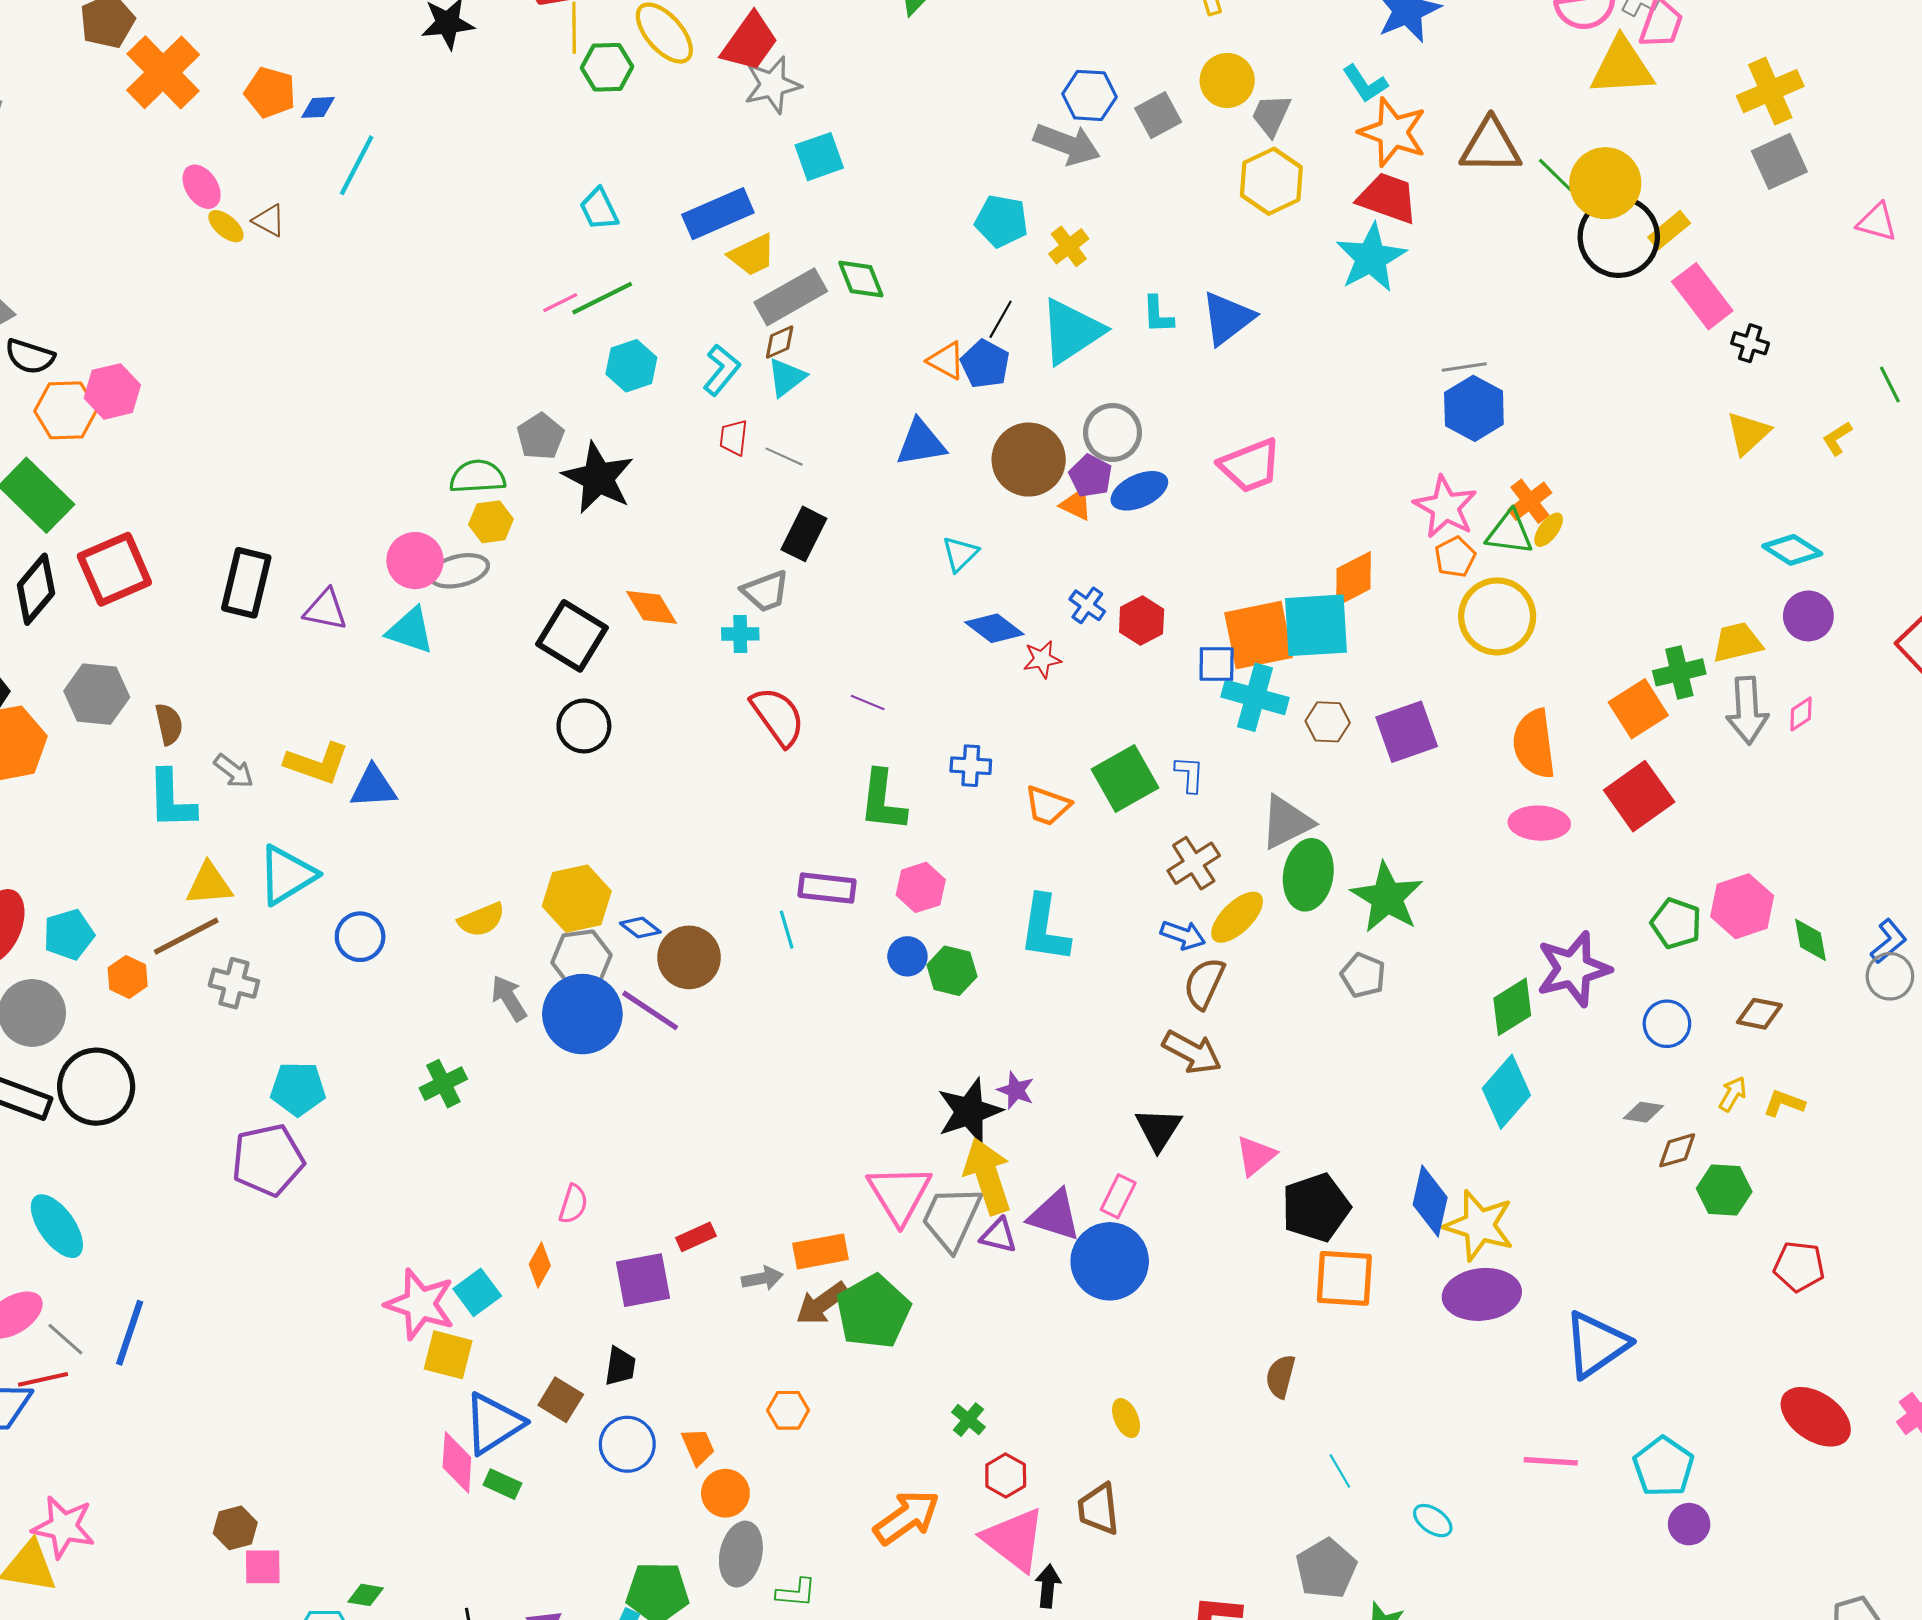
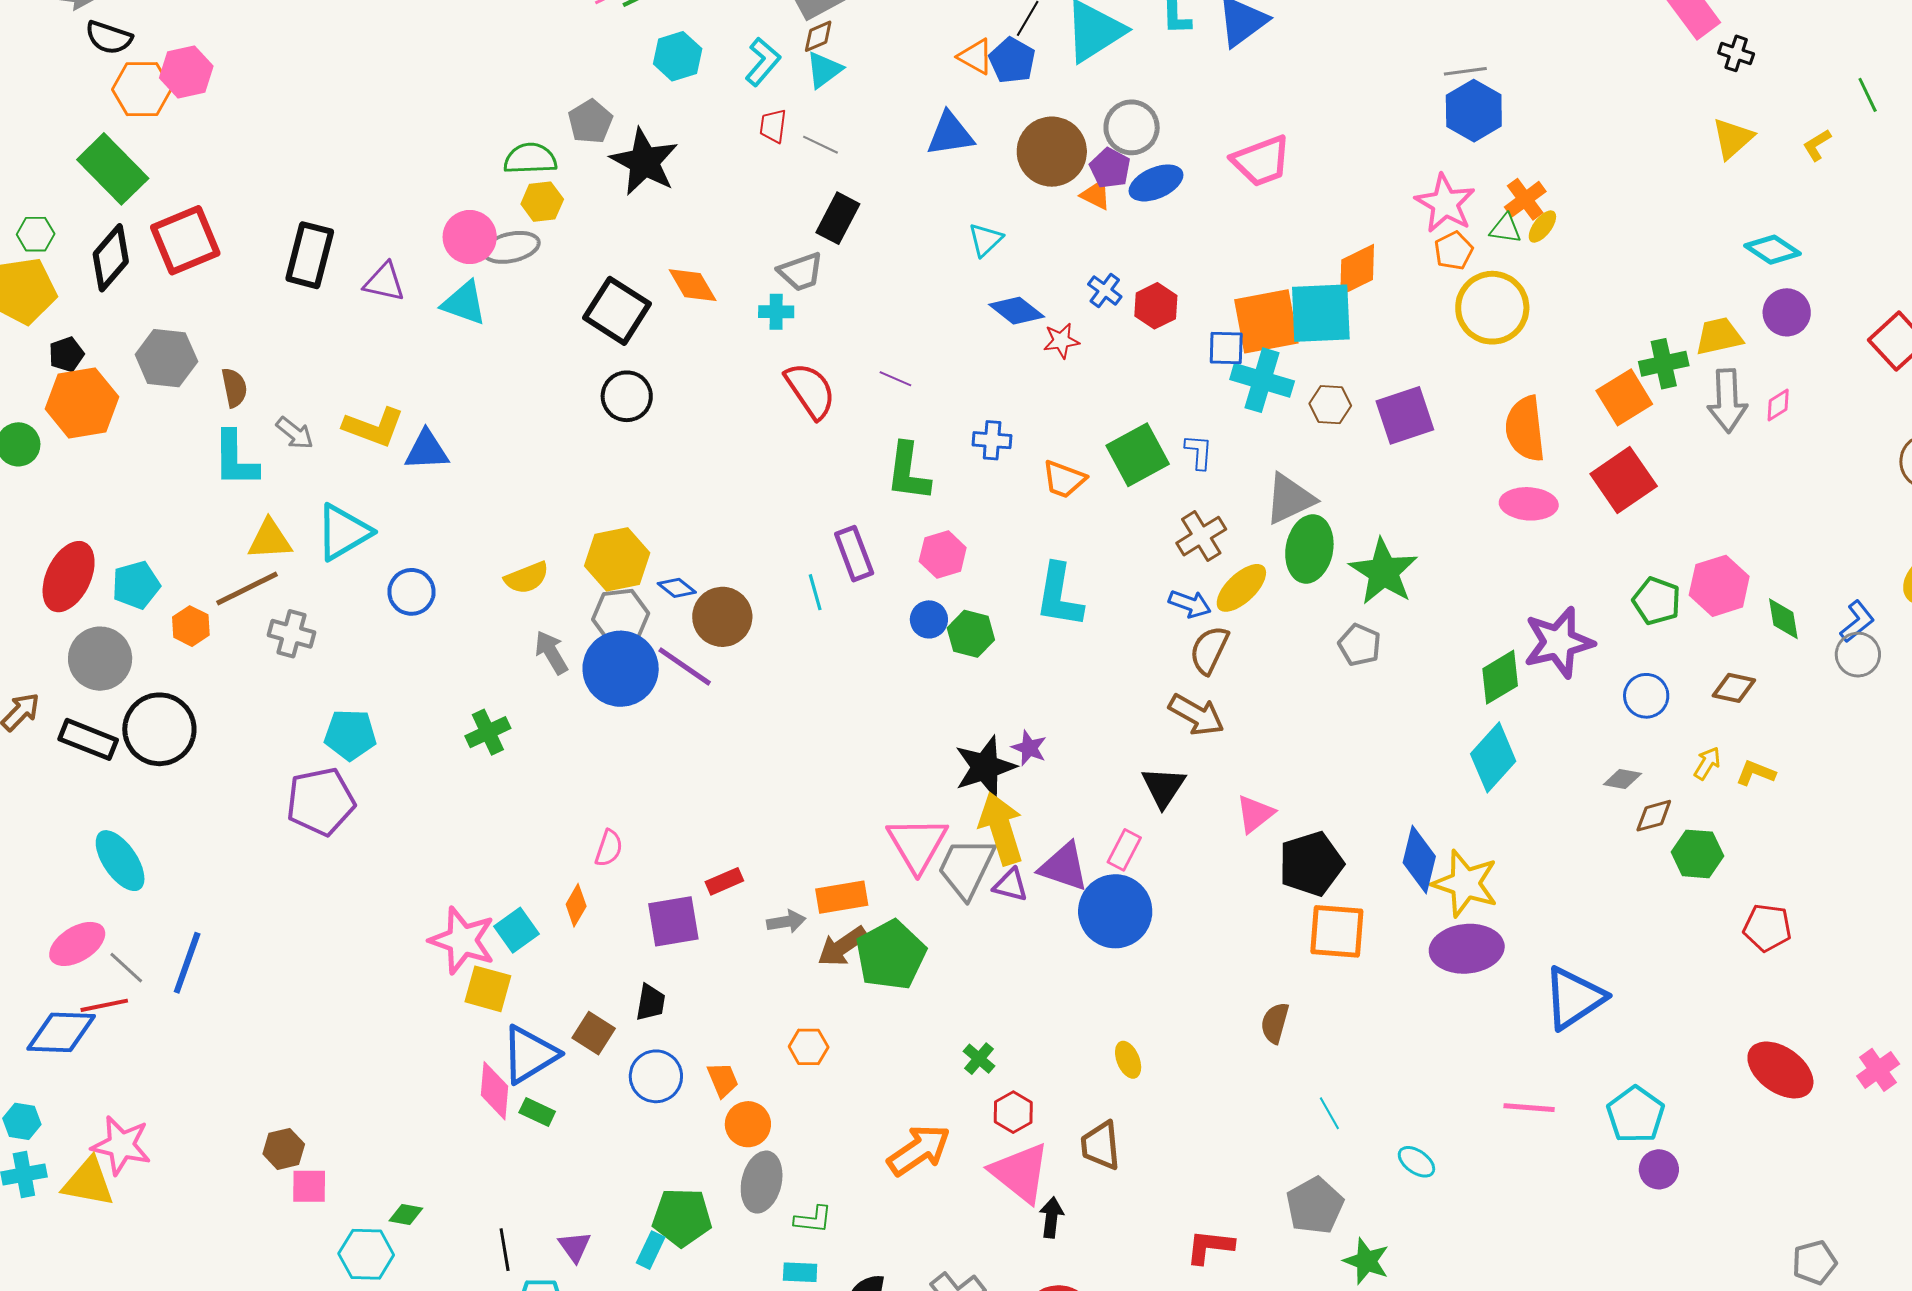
green triangle: (1510, 533) -> (1505, 229), size x0.7
purple rectangle: (827, 888) -> (854, 554), turned 62

